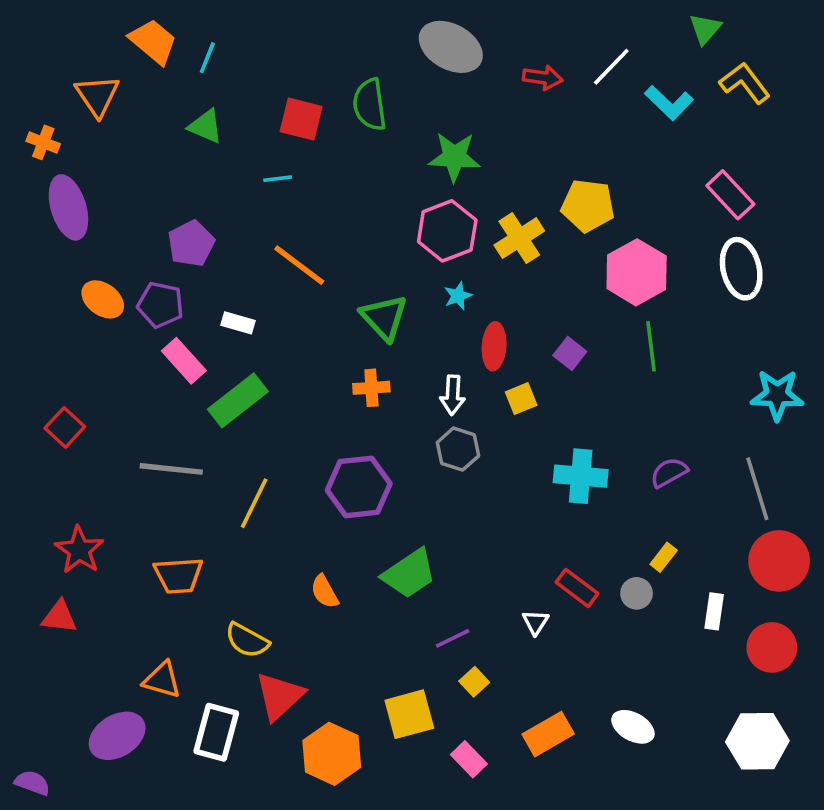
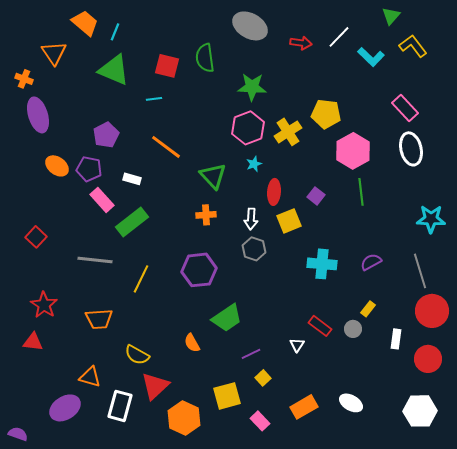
green triangle: (205, 126) -> (114, 70), size x1.6
yellow square: (521, 399) -> (289, 221), size x1.4
orange semicircle: (325, 592) -> (192, 343), moved

